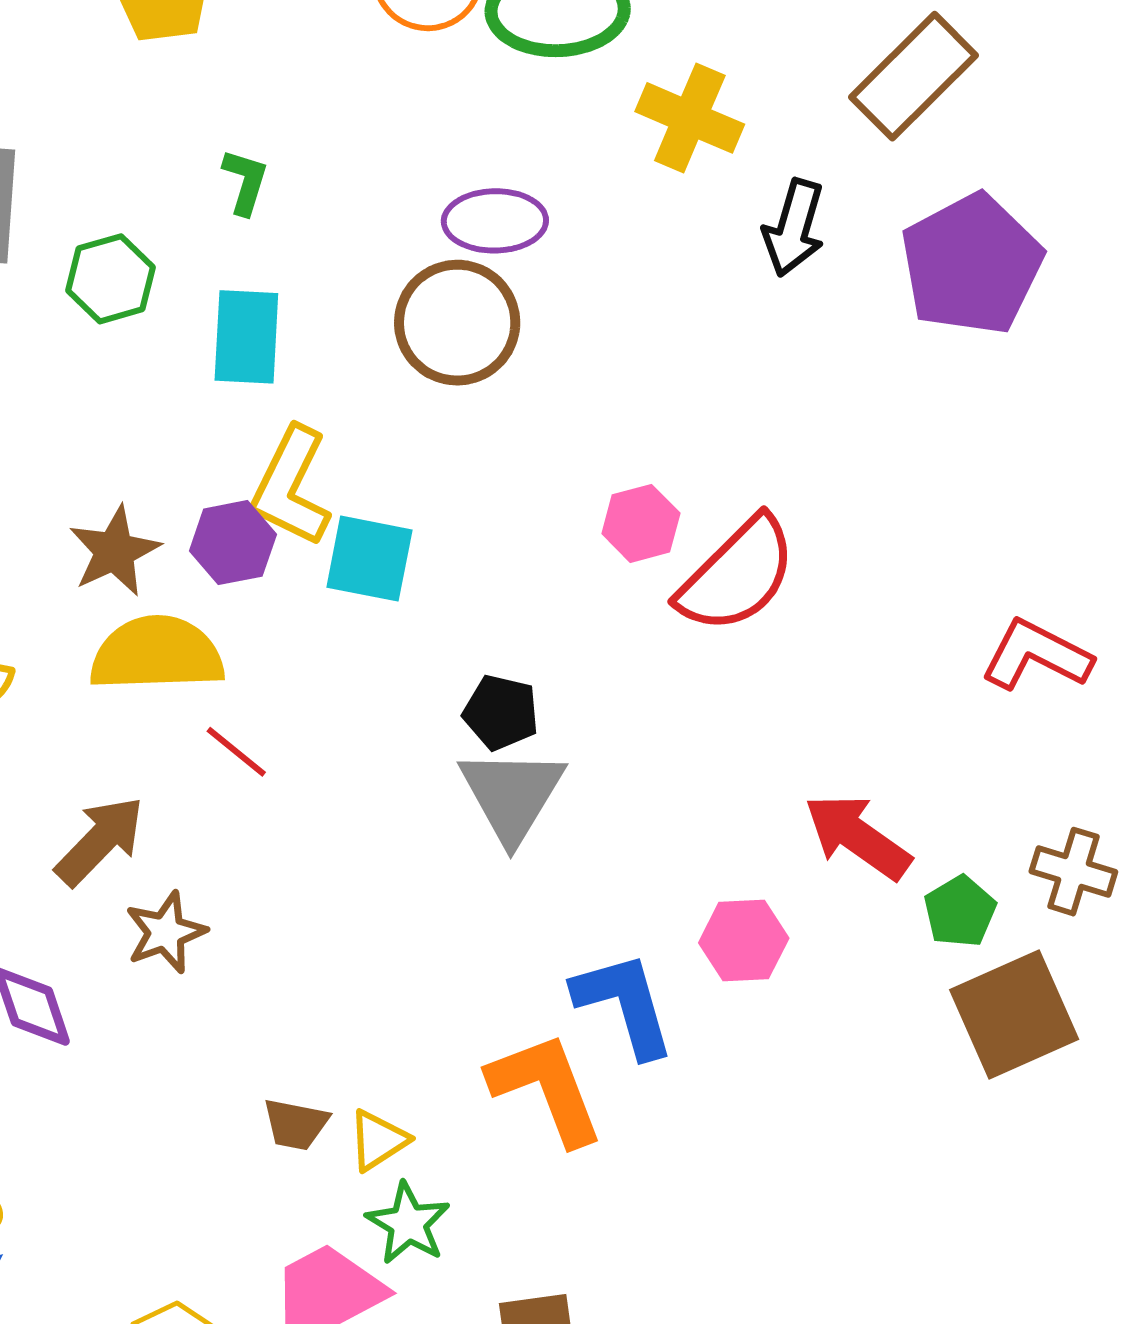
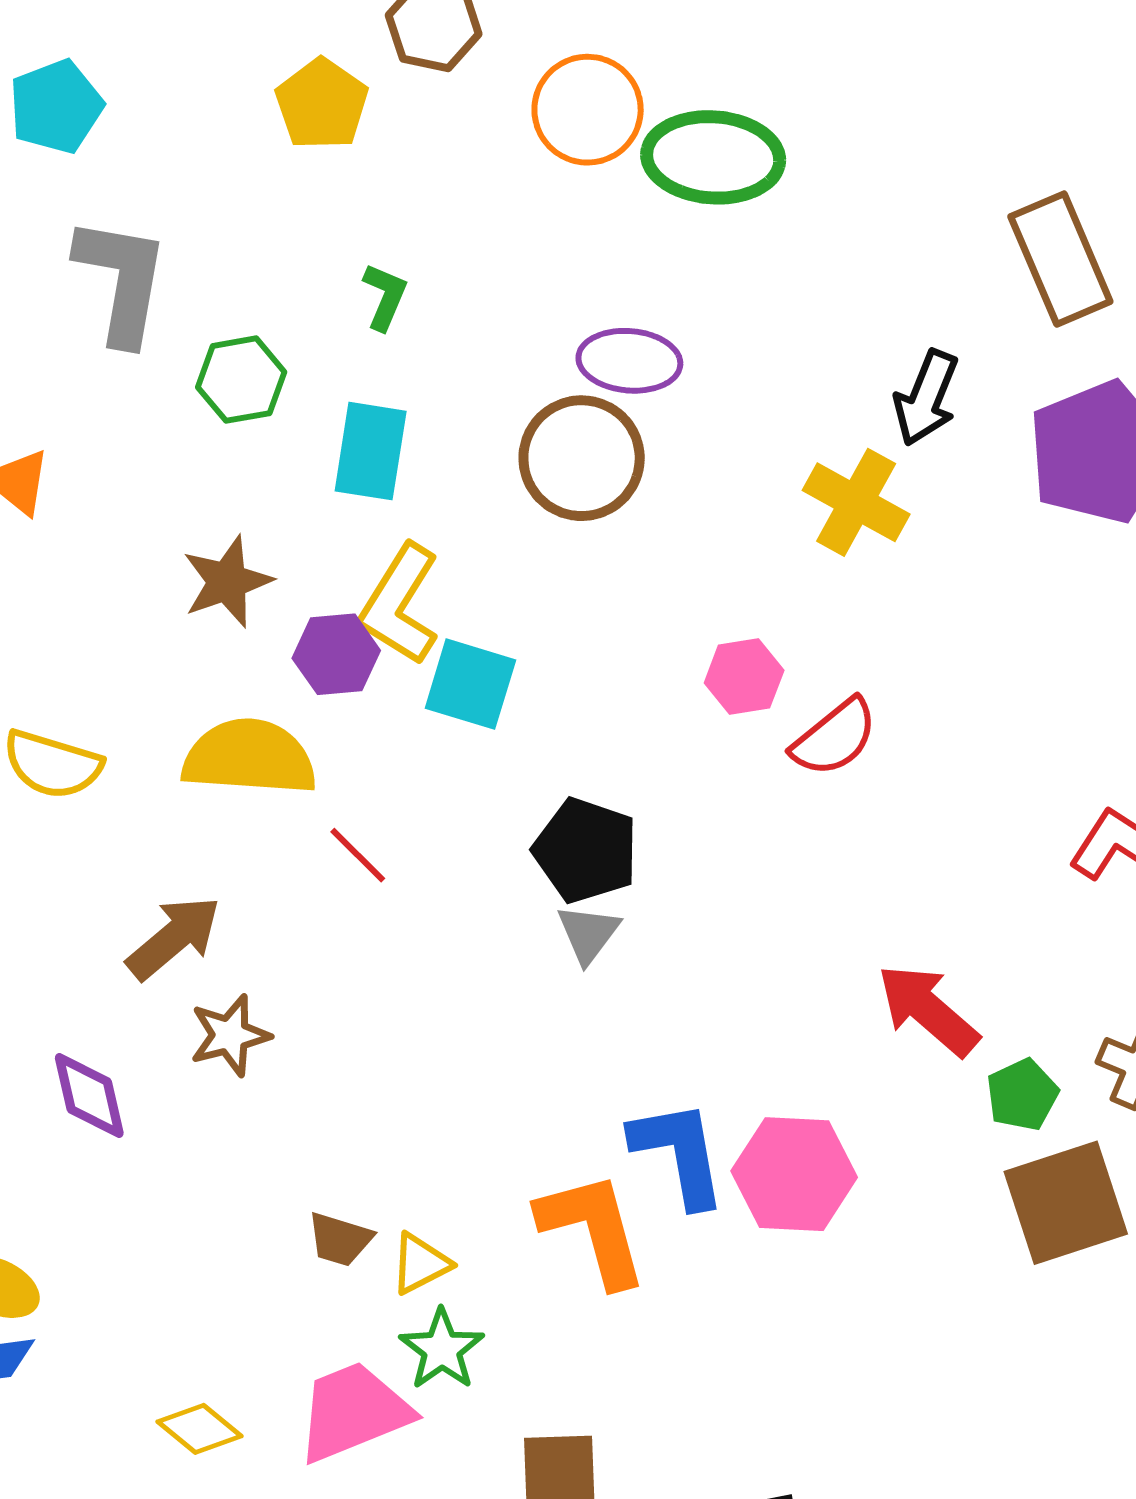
brown rectangle: (913, 76) -> (1060, 259), turned -74
yellow cross: (690, 118) -> (856, 502), moved
brown star: (115, 551) -> (227, 582), moved
red semicircle: (737, 575) -> (835, 738), size x0.7
black pentagon: (501, 712) -> (586, 850), size x1.4
red line: (236, 752) -> (358, 855), moved
gray triangle: (512, 795) -> (588, 934), size x0.6
pink hexagon: (744, 941) -> (794, 1174), moved, size x1.4

